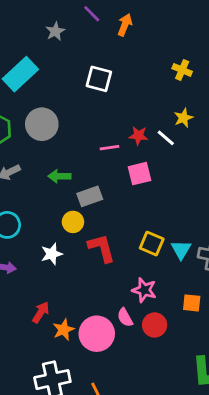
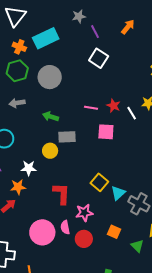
purple line: (92, 14) -> (95, 32), moved
red L-shape: (102, 248) -> (62, 194), moved
pink star: (144, 290) -> (84, 213), turned 30
orange star: (64, 330) -> (18, 187), moved

